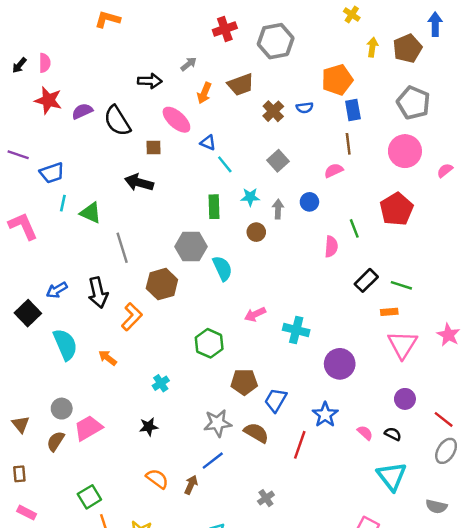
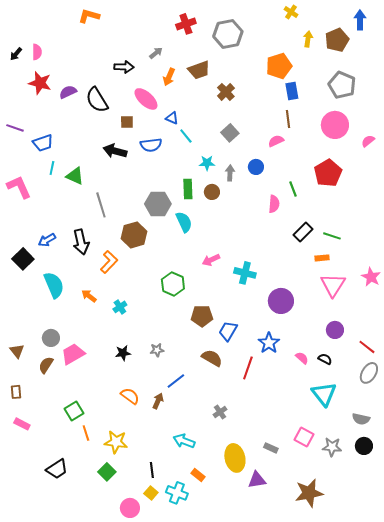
blue semicircle: (305, 108) -> (151, 145), moved, size x1.5
green rectangle: (214, 207) -> (188, 189), moved
cyan cross: (161, 383) -> (120, 307), moved
gray star: (218, 423) -> (157, 350), moved, size x0.6

